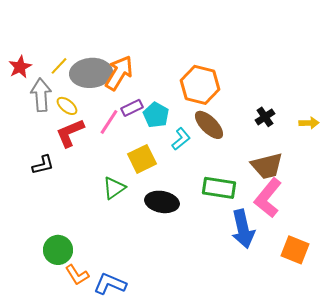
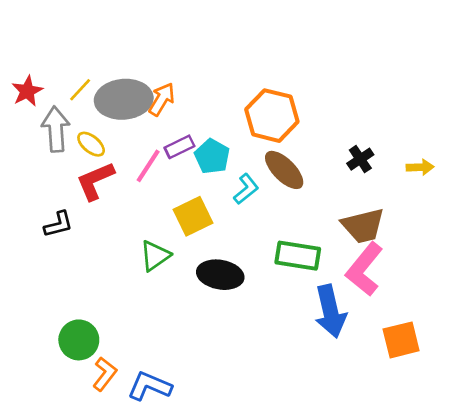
orange arrow: (119, 73) -> (162, 99), size x0.7
orange square: (295, 250) -> (401, 340), turned -36
orange L-shape: (77, 275) -> (105, 374), turned -110

